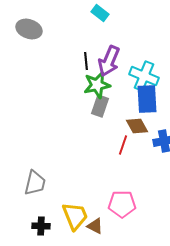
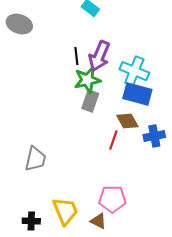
blue rectangle: (147, 99) -> (137, 94), turned -72
gray trapezoid: (35, 183) -> (35, 159), moved
brown triangle: (95, 226) -> (98, 221), moved

